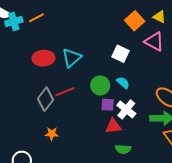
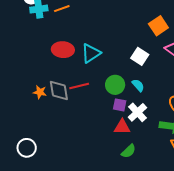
gray diamond: (45, 99) -> (59, 91), turned -55
orange star: (52, 134) -> (40, 92), moved
green semicircle: (123, 149) -> (129, 151), turned -56

